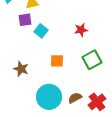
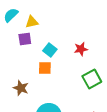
cyan square: (41, 31) -> (50, 50), moved
orange square: (57, 61) -> (45, 68), moved

